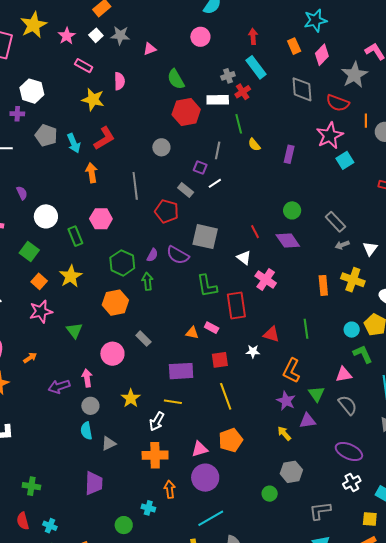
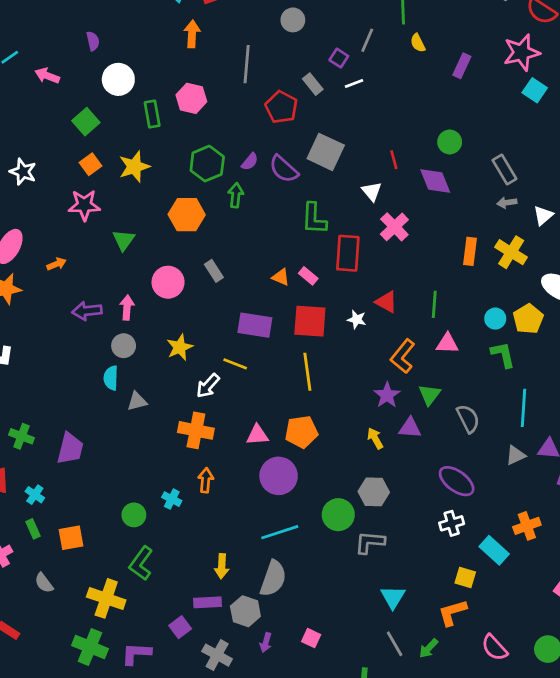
cyan square: (345, 160) -> (535, 90), turned -36
red square: (220, 360) -> (310, 321), size x1.5
pink triangle: (344, 374) -> (447, 343), moved
purple circle: (205, 478) -> (279, 476), moved
purple trapezoid: (94, 483) -> (70, 448), moved
green circle: (270, 494) -> (338, 515), size x1.5
gray L-shape: (320, 511) -> (370, 542), moved
cyan line: (211, 518) -> (280, 532), moved

